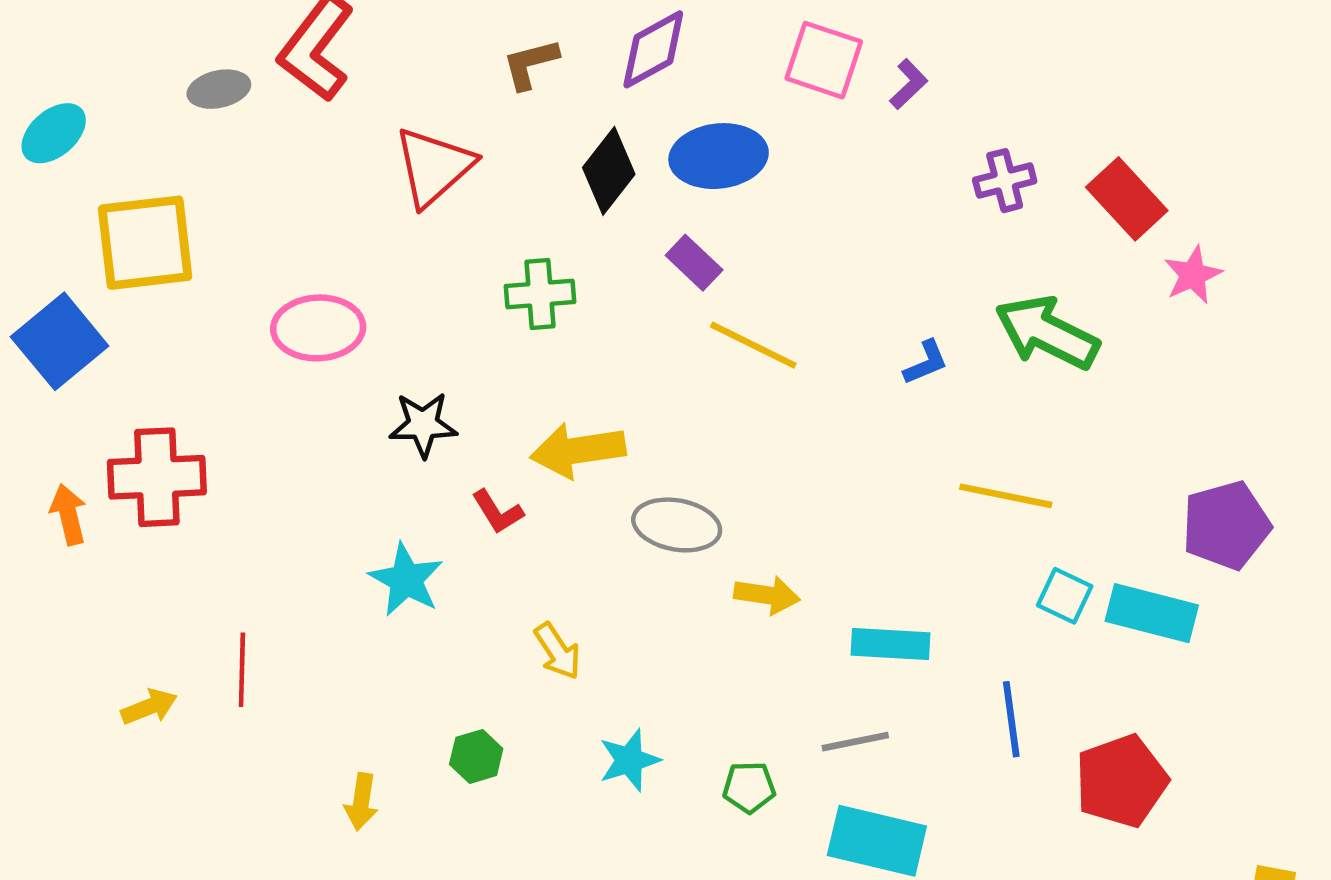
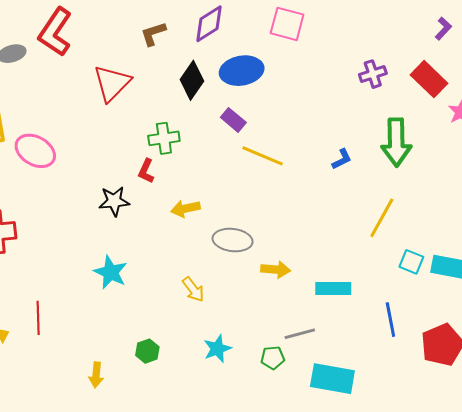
purple L-shape: (909, 84) -> (443, 29), moved
pink ellipse: (318, 328) -> (35, 151), moved, turned 36
green arrow: (1047, 333) -> (396, 142), turned -114
yellow arrow: (578, 450) -> (185, 209), size x0.7
yellow line: (1006, 496) -> (382, 218), turned -69
red L-shape: (498, 512) -> (146, 171), moved, turned 60
yellow arrow: (558, 651) -> (193, 289), moved
gray line: (855, 742) -> (300, 334), moved

